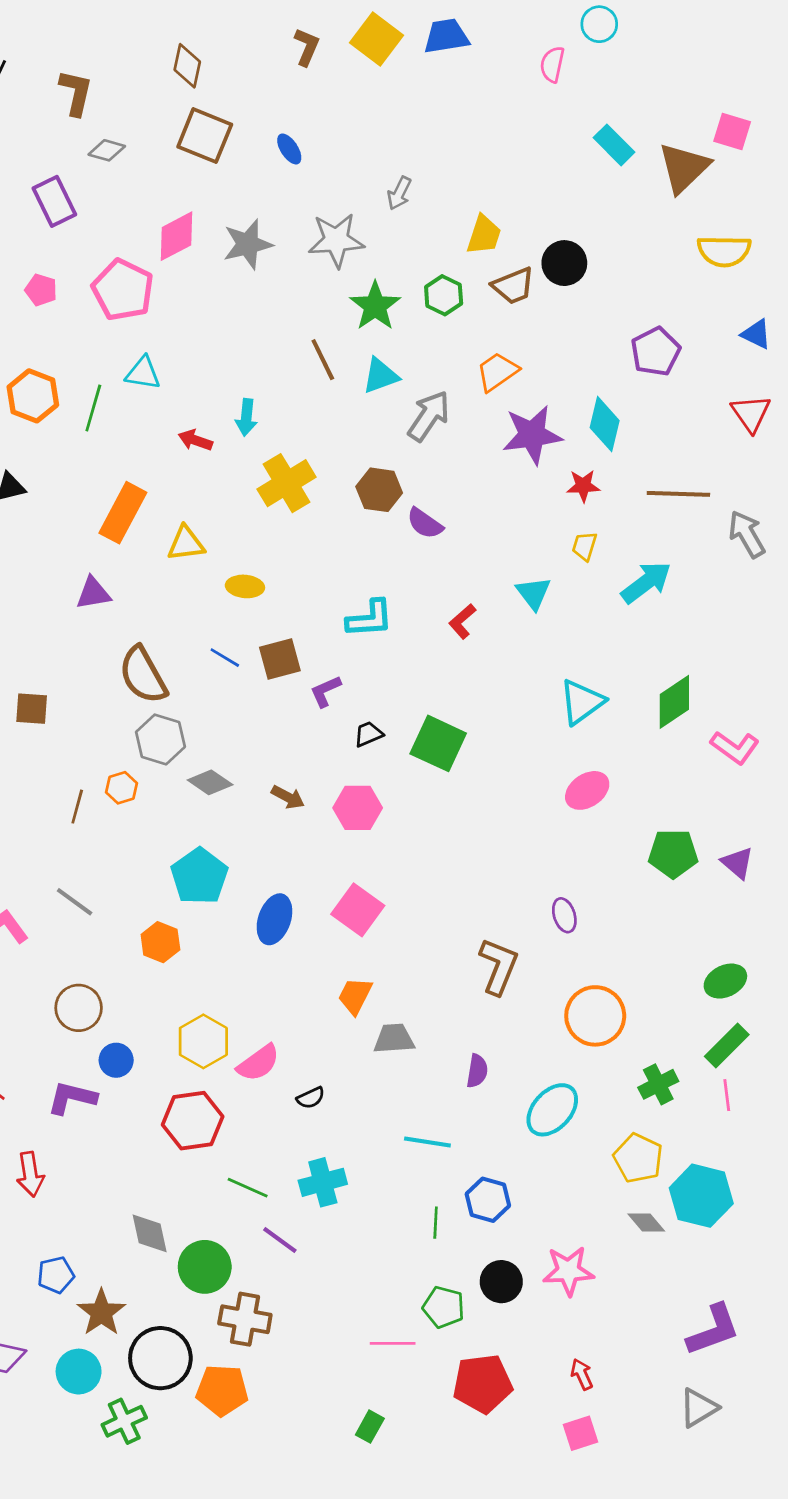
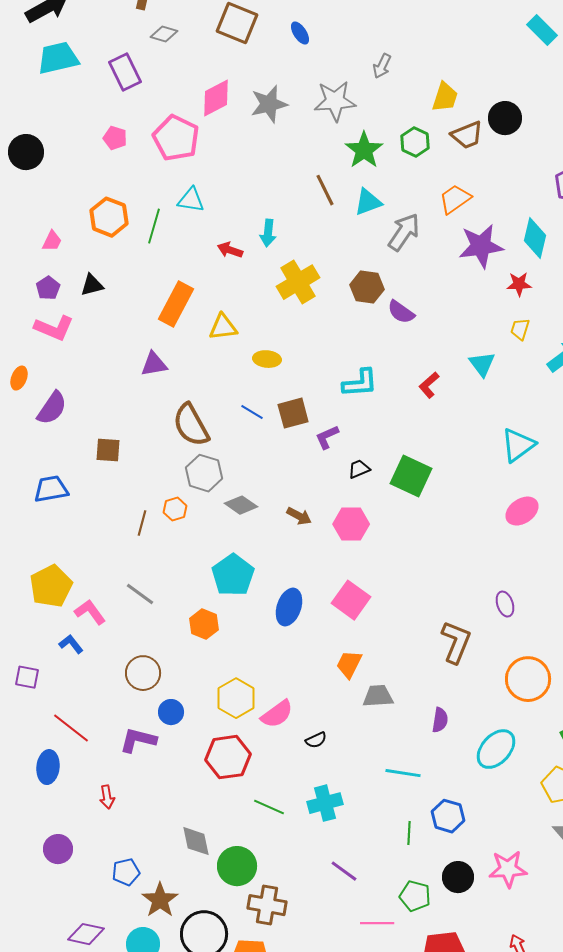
red arrow: (30, 1174) -> (107, 797), size x0.7
purple line: (280, 1240) -> (344, 871), moved

